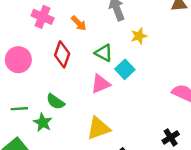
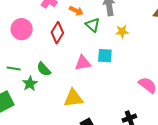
orange arrow: (79, 23) -> (76, 11), turned -32
green triangle: (104, 53) -> (93, 25), moved
cyan square: (125, 69) -> (105, 56), turned 35

